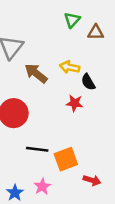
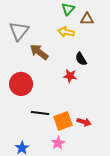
yellow arrow: (70, 67) -> (66, 32), moved
red arrow: (92, 180) -> (84, 122), moved
pink star: (42, 186) -> (58, 143), moved

